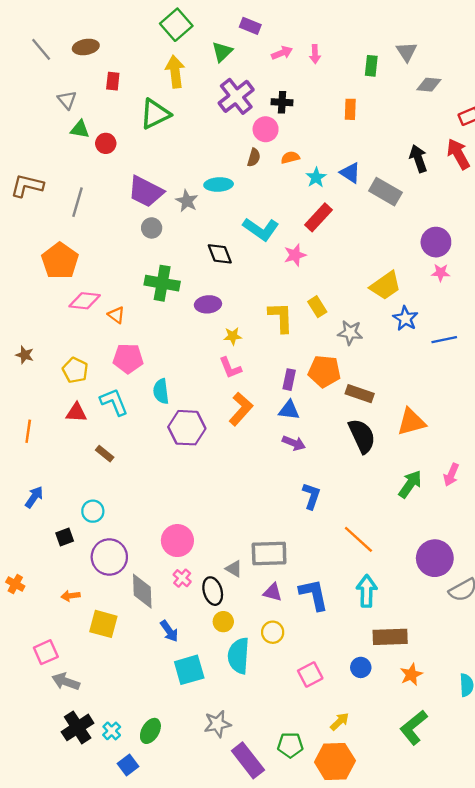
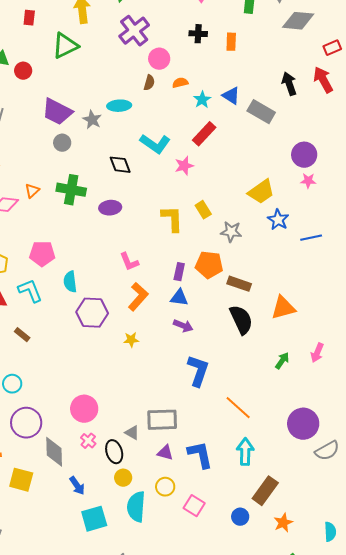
gray diamond: (429, 85) -> (298, 21), size x1.5
black cross: (282, 102) -> (198, 34), moved
orange triangle: (116, 315) -> (32, 191), moved, turned 42
yellow star: (233, 336) -> (131, 340), moved
green arrow: (410, 484) -> (282, 361), size x0.7
blue L-shape: (311, 496) -> (198, 371), size x1.4
brown rectangle: (390, 637) -> (265, 491), turned -52
pink square: (310, 675) -> (194, 506), moved, turned -30

